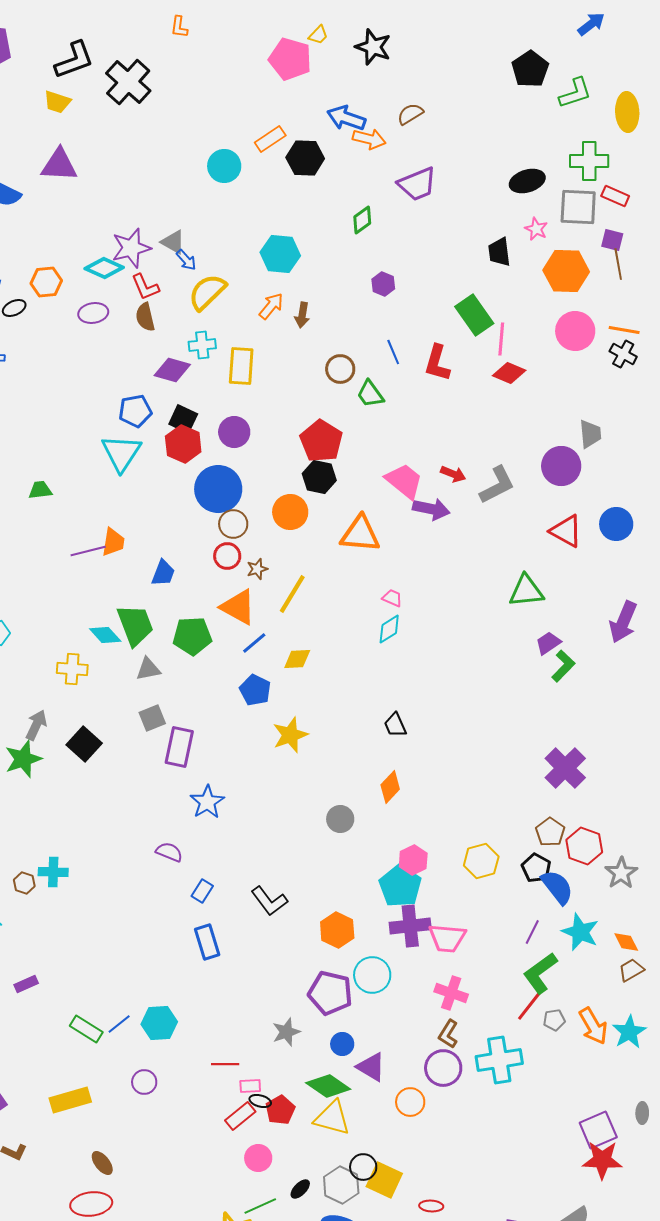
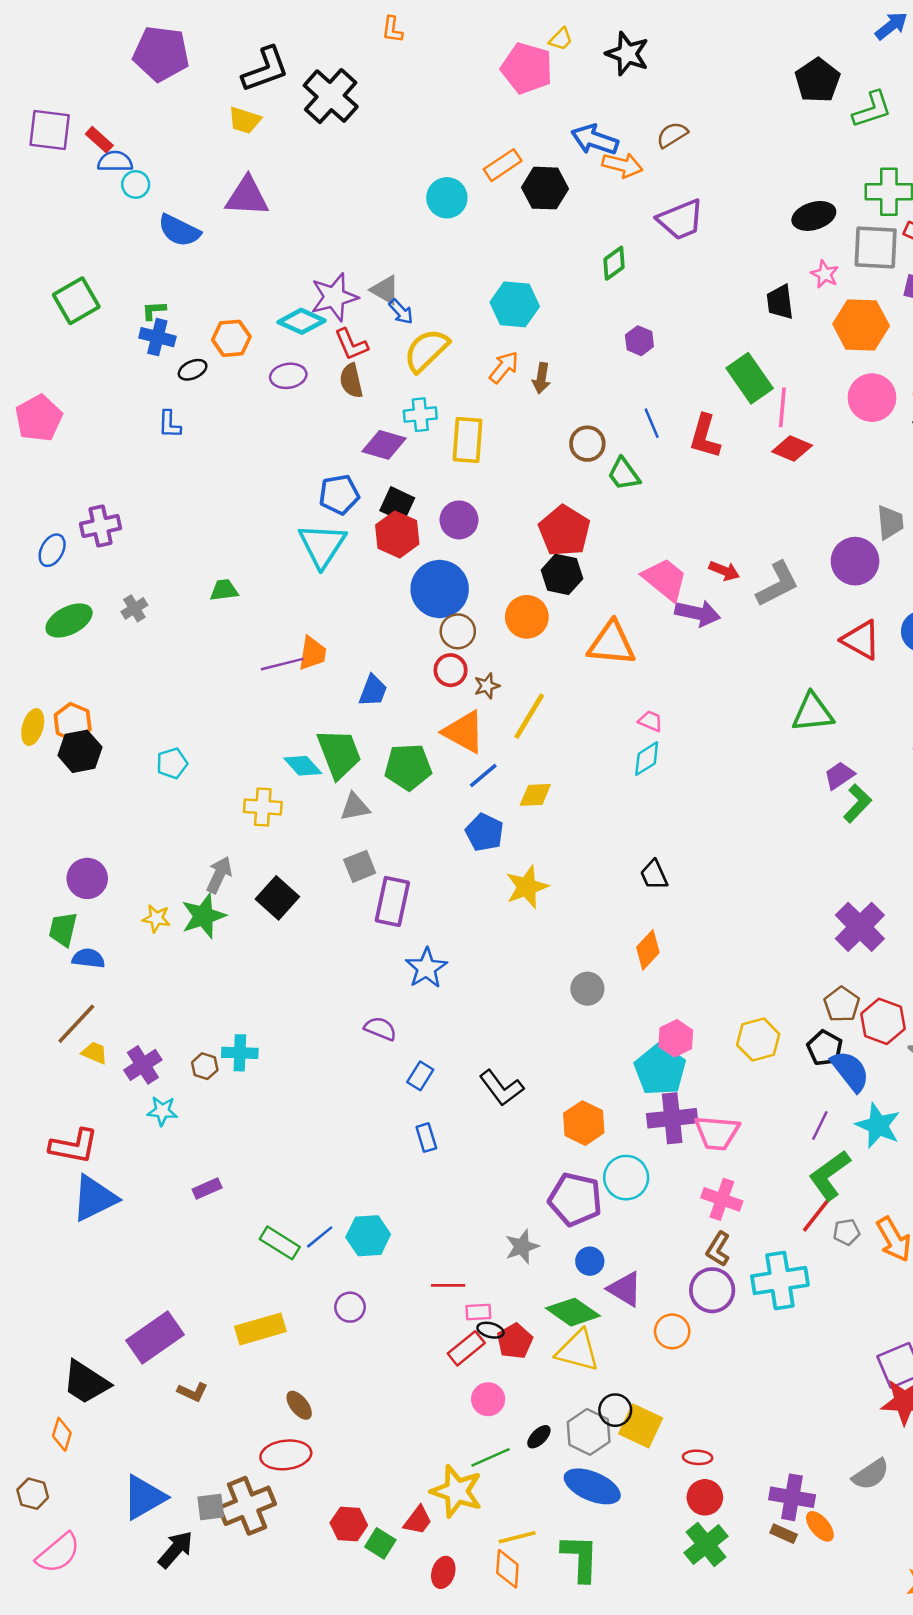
blue rectangle: (207, 942) -> (426, 1138), size x0.7

